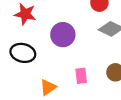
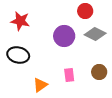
purple circle: (63, 35) -> (64, 36), moved

